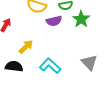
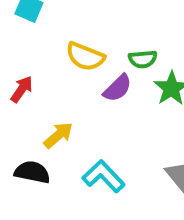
purple semicircle: (54, 21) -> (118, 88), turned -35

